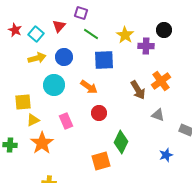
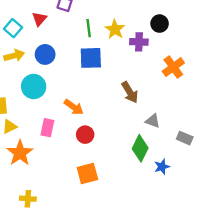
green line: (91, 34) -> (89, 28), moved, turned 49
orange cross: (161, 81) -> (173, 67), moved
orange arrow: (89, 87) -> (74, 107), moved
red circle: (99, 113) -> (85, 135), moved
pink rectangle: (66, 121) -> (47, 128), turned 35
green diamond: (121, 142) -> (140, 148), moved

